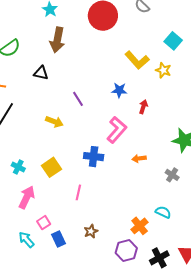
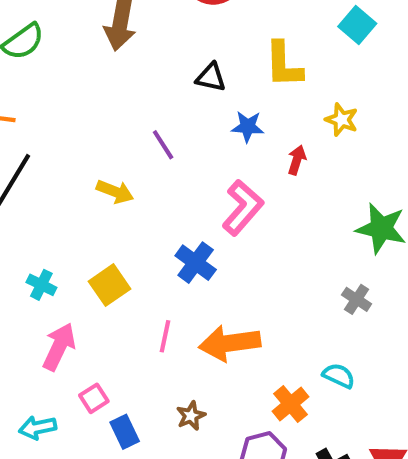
yellow L-shape: (137, 60) -> (284, 65), turned 40
yellow star: (163, 70) -> (342, 120), moved
black triangle: (41, 73) -> (211, 77), moved
blue cross: (94, 157) -> (196, 263), turned 30
orange arrow: (139, 158) -> (230, 343), moved, size x2.0
cyan arrow: (26, 240) -> (38, 428), moved, turned -60

